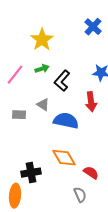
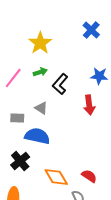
blue semicircle: (66, 121) -> (37, 136), moved
orange diamond: (64, 158) -> (56, 177), moved
black cross: (31, 173) -> (20, 161), moved, turned -30

